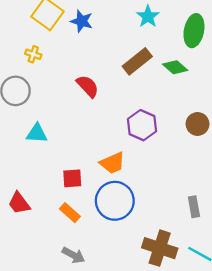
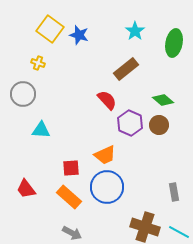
green diamond: (175, 67) -> (163, 100), moved
red semicircle: (88, 86) -> (107, 100), moved
brown circle: (198, 124) -> (159, 125), moved
orange rectangle: (70, 213) -> (69, 197), size x1.4

